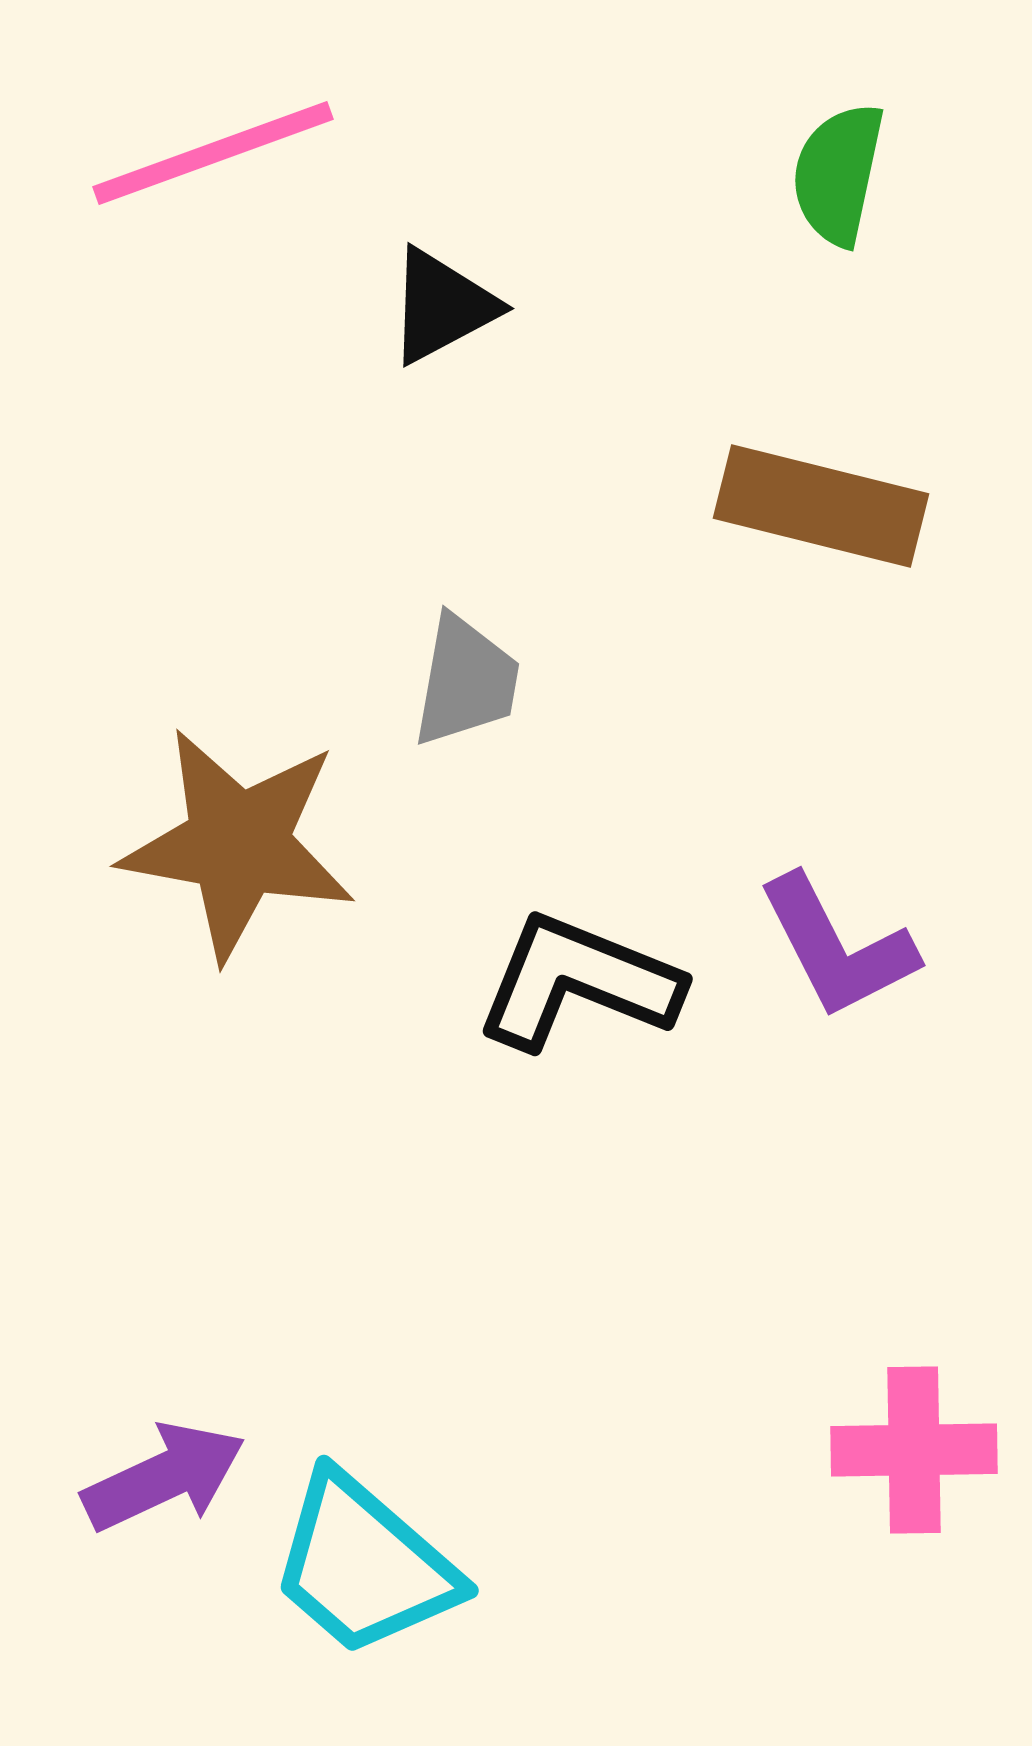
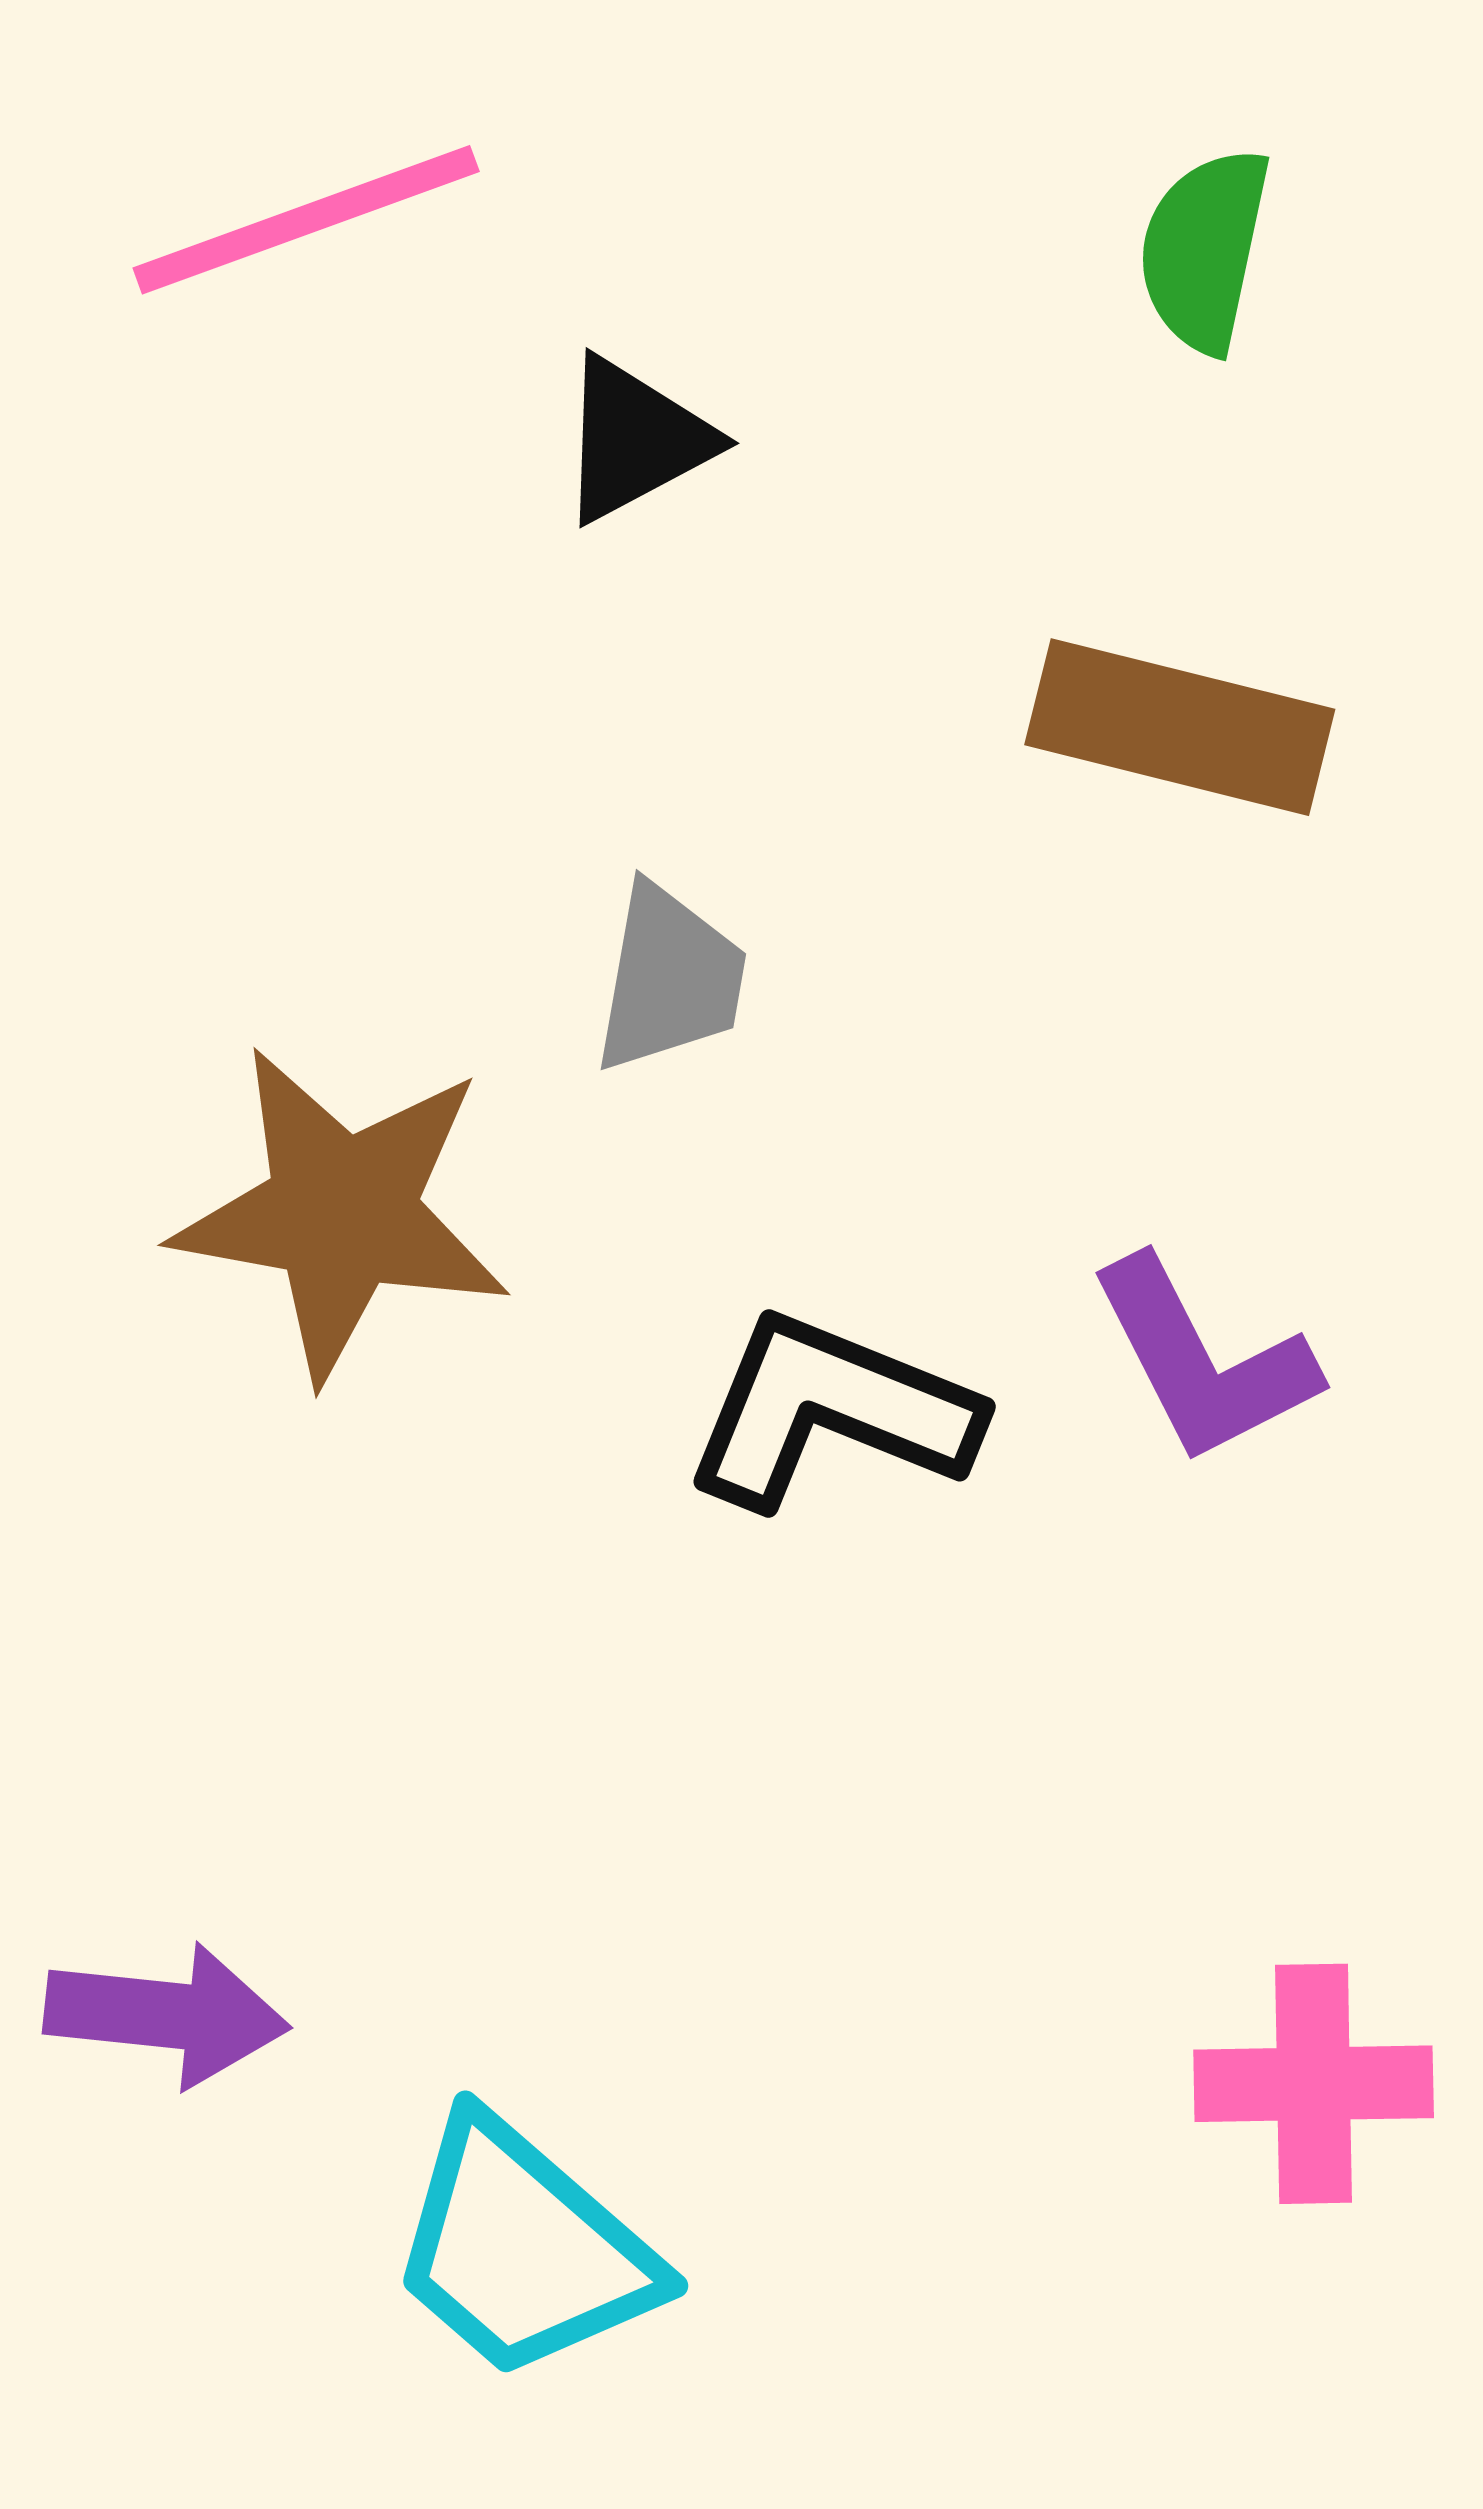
purple arrow: (164, 1477) -> (167, 2015), moved, turned 31

